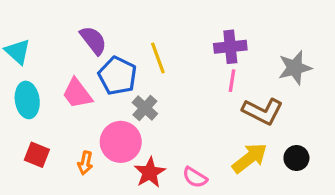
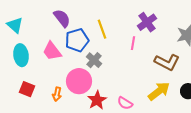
purple cross: (230, 47) -> (147, 22), turned -30
blue pentagon: (117, 76) -> (77, 40), turned 30
pink line: (232, 81) -> (133, 43), moved

